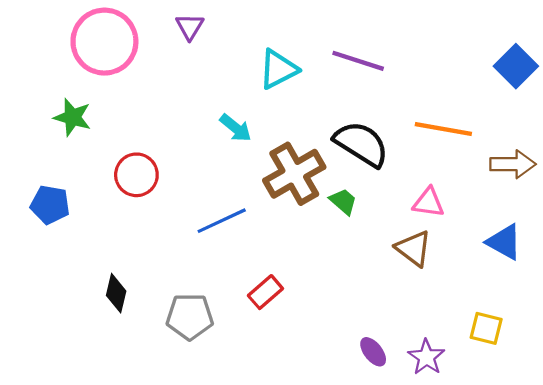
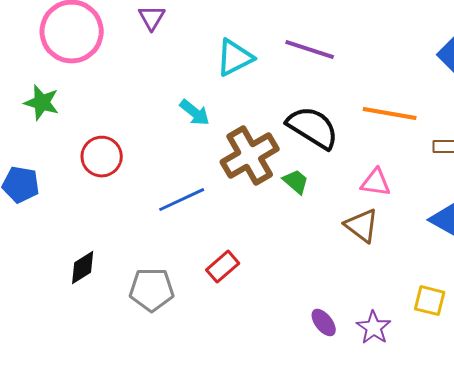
black diamond: (116, 293) -> (83, 268), turned 45

